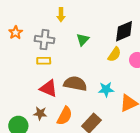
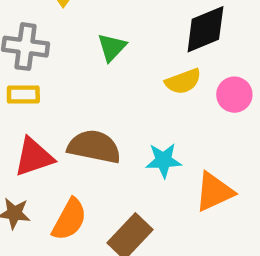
yellow semicircle: (114, 54) -> (183, 81), turned 35
red triangle: (49, 88) -> (34, 157), turned -42

